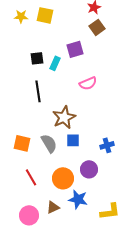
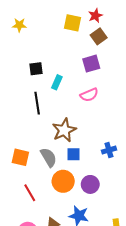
yellow square: (45, 15) -> (73, 23), moved
purple square: (75, 49) -> (91, 64), moved
cyan rectangle: (55, 63) -> (57, 82), moved
blue cross: (107, 145) -> (109, 150), moved
orange circle: (63, 178) -> (63, 181), moved

